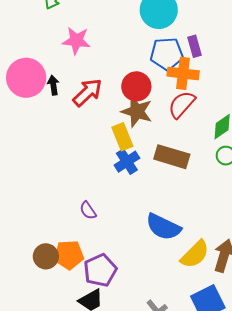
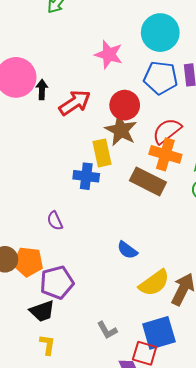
pink star: (76, 41) -> (109, 54), moved
orange cross: (183, 73) -> (165, 154), moved
blue cross: (127, 162) -> (86, 176), moved, turned 30
blue semicircle: (163, 227) -> (127, 250), size x0.6

